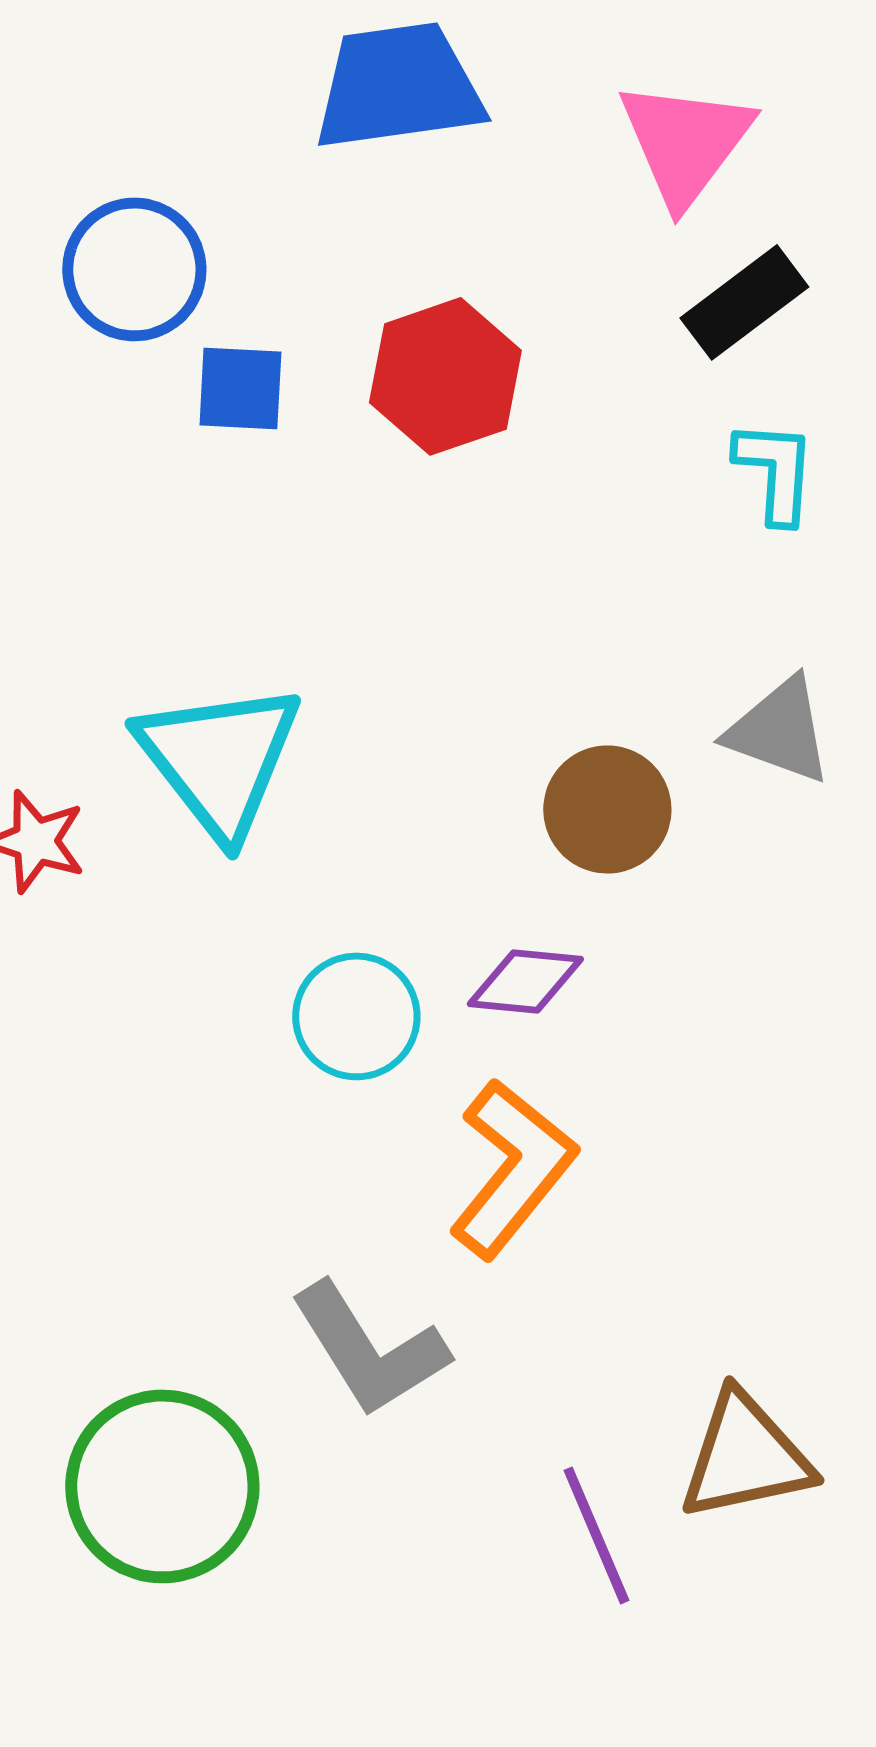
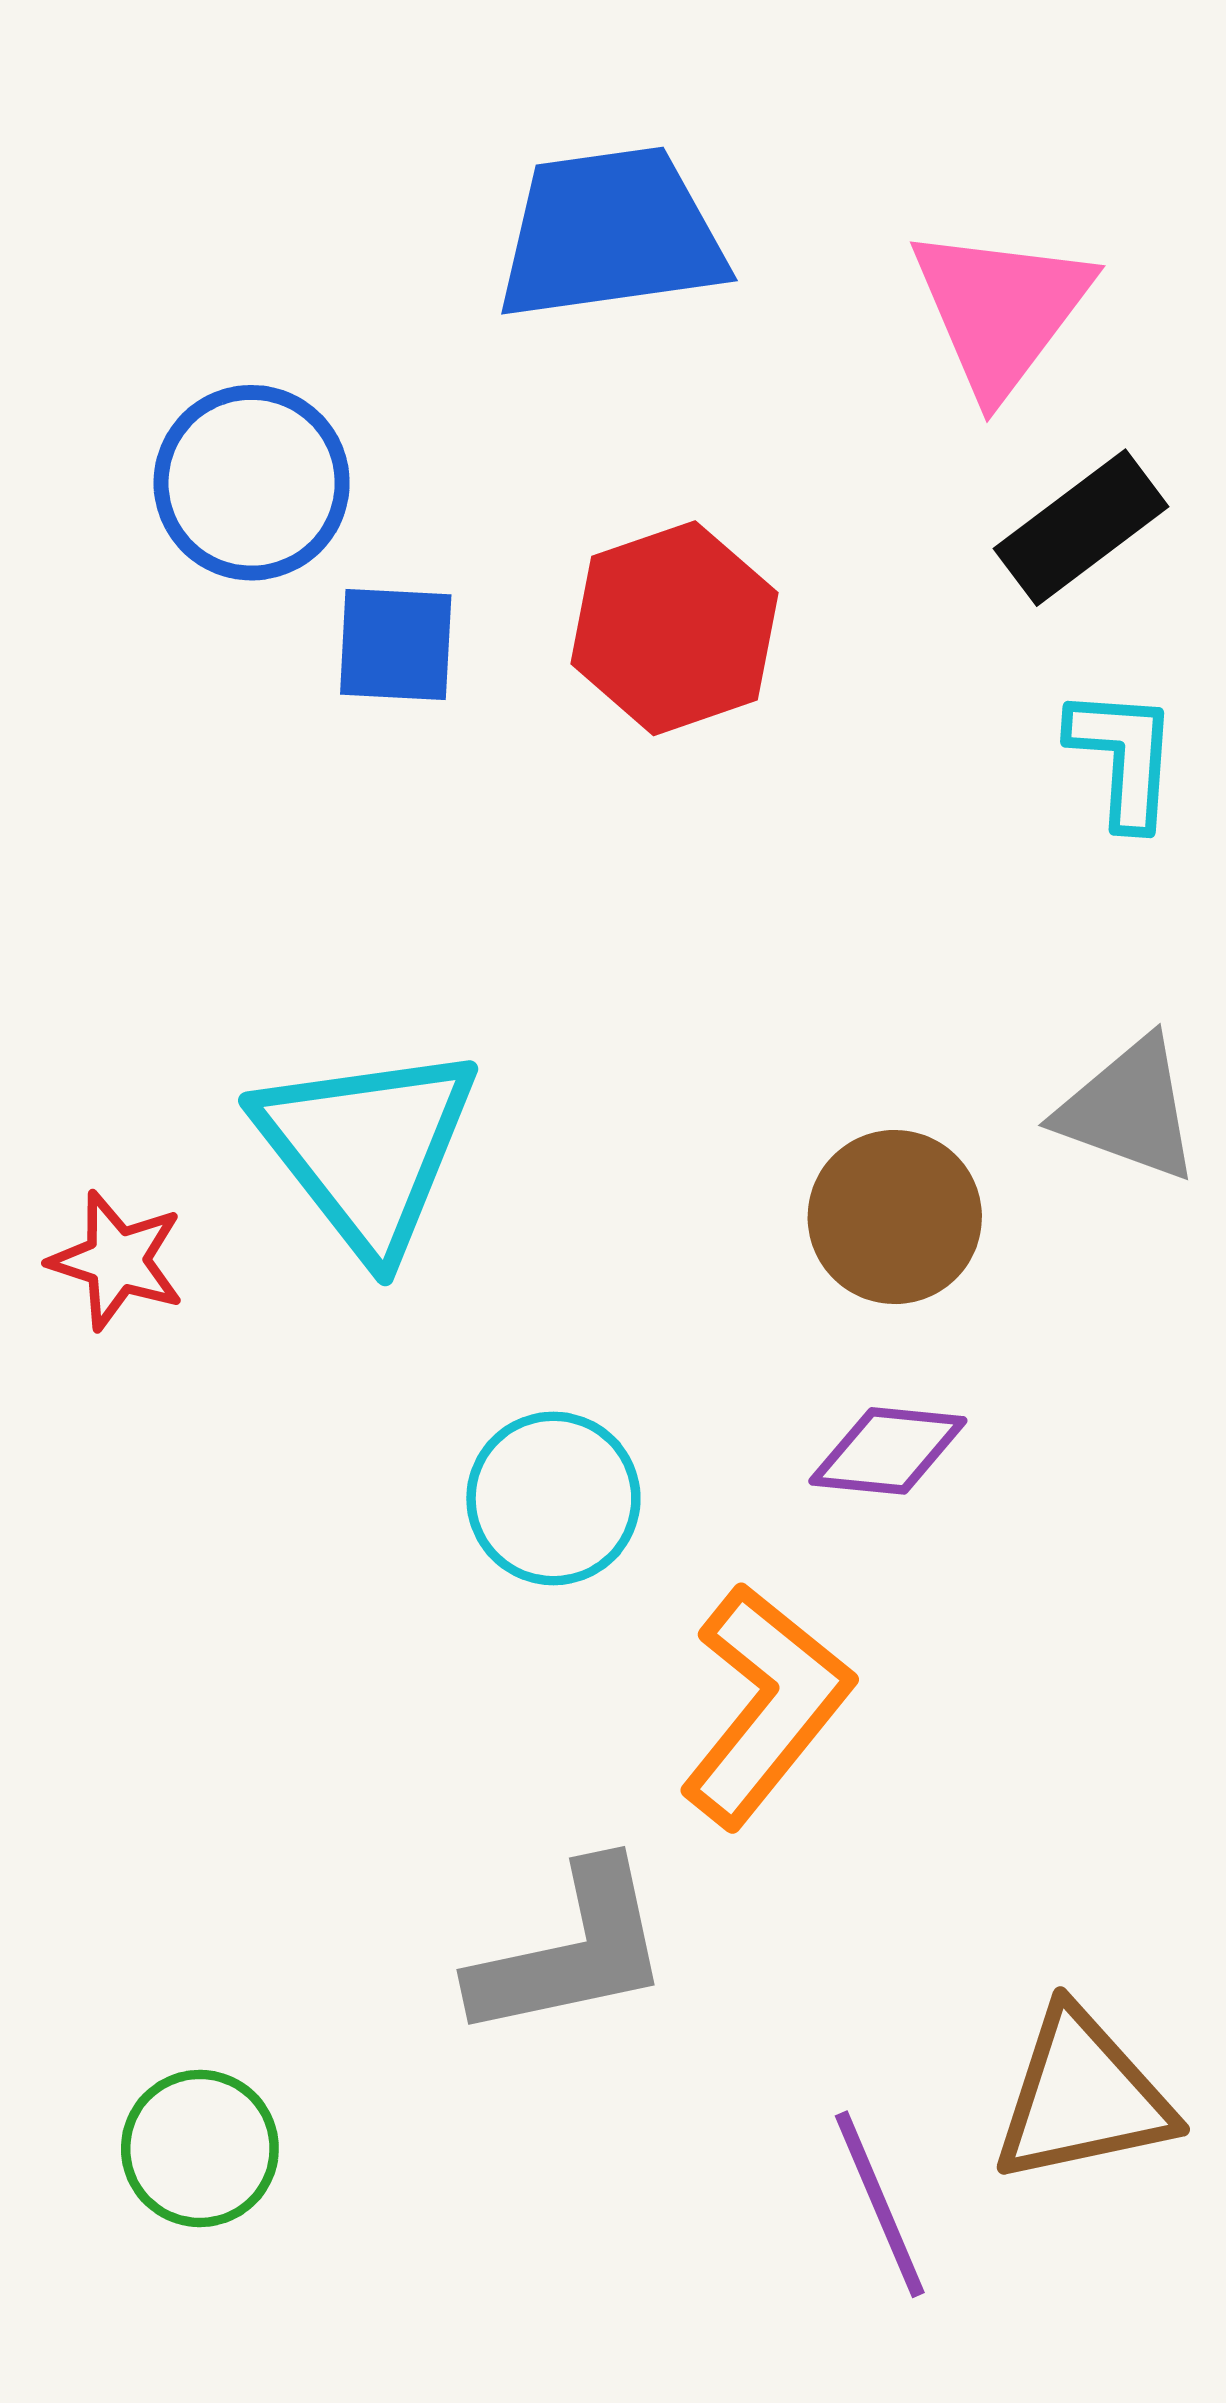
purple diamond: (525, 981) -> (888, 1451), moved
gray L-shape: (369, 1349) -> (571, 1951), turned -70
green circle: (162, 1486) -> (200, 2148), moved, size x0.6

